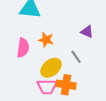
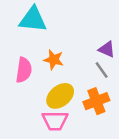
gray line: (76, 57) -> (102, 70), moved
orange cross: (66, 85) -> (96, 101), moved, turned -30

